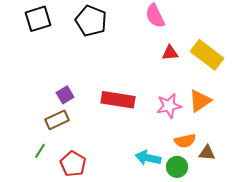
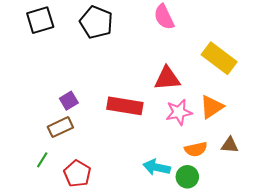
red triangle: (170, 53) -> (167, 78), moved, size x1.5
brown triangle: (207, 153) -> (230, 145), moved

